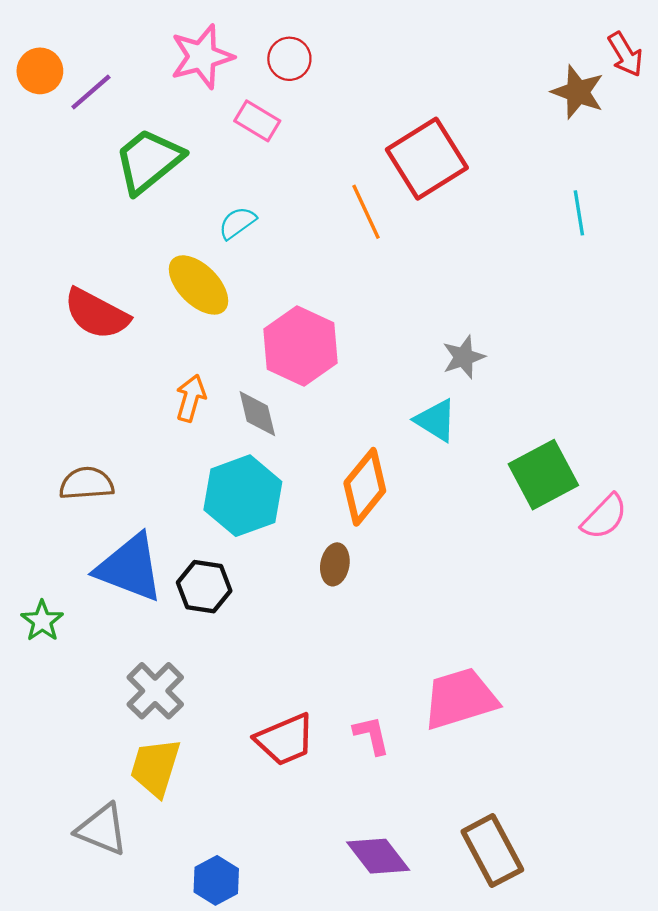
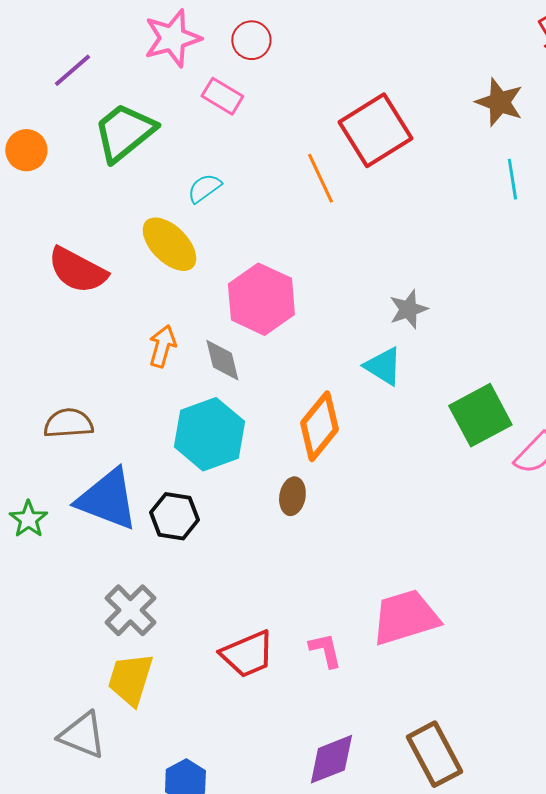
orange circle: (40, 71) -> (26, 150), moved
brown star: (578, 92) -> (499, 102), moved
green star: (42, 621) -> (28, 519), moved
purple diamond: (378, 856) -> (331, 759), turned -74

